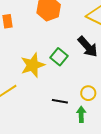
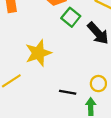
green square: (59, 57) -> (71, 17), moved

